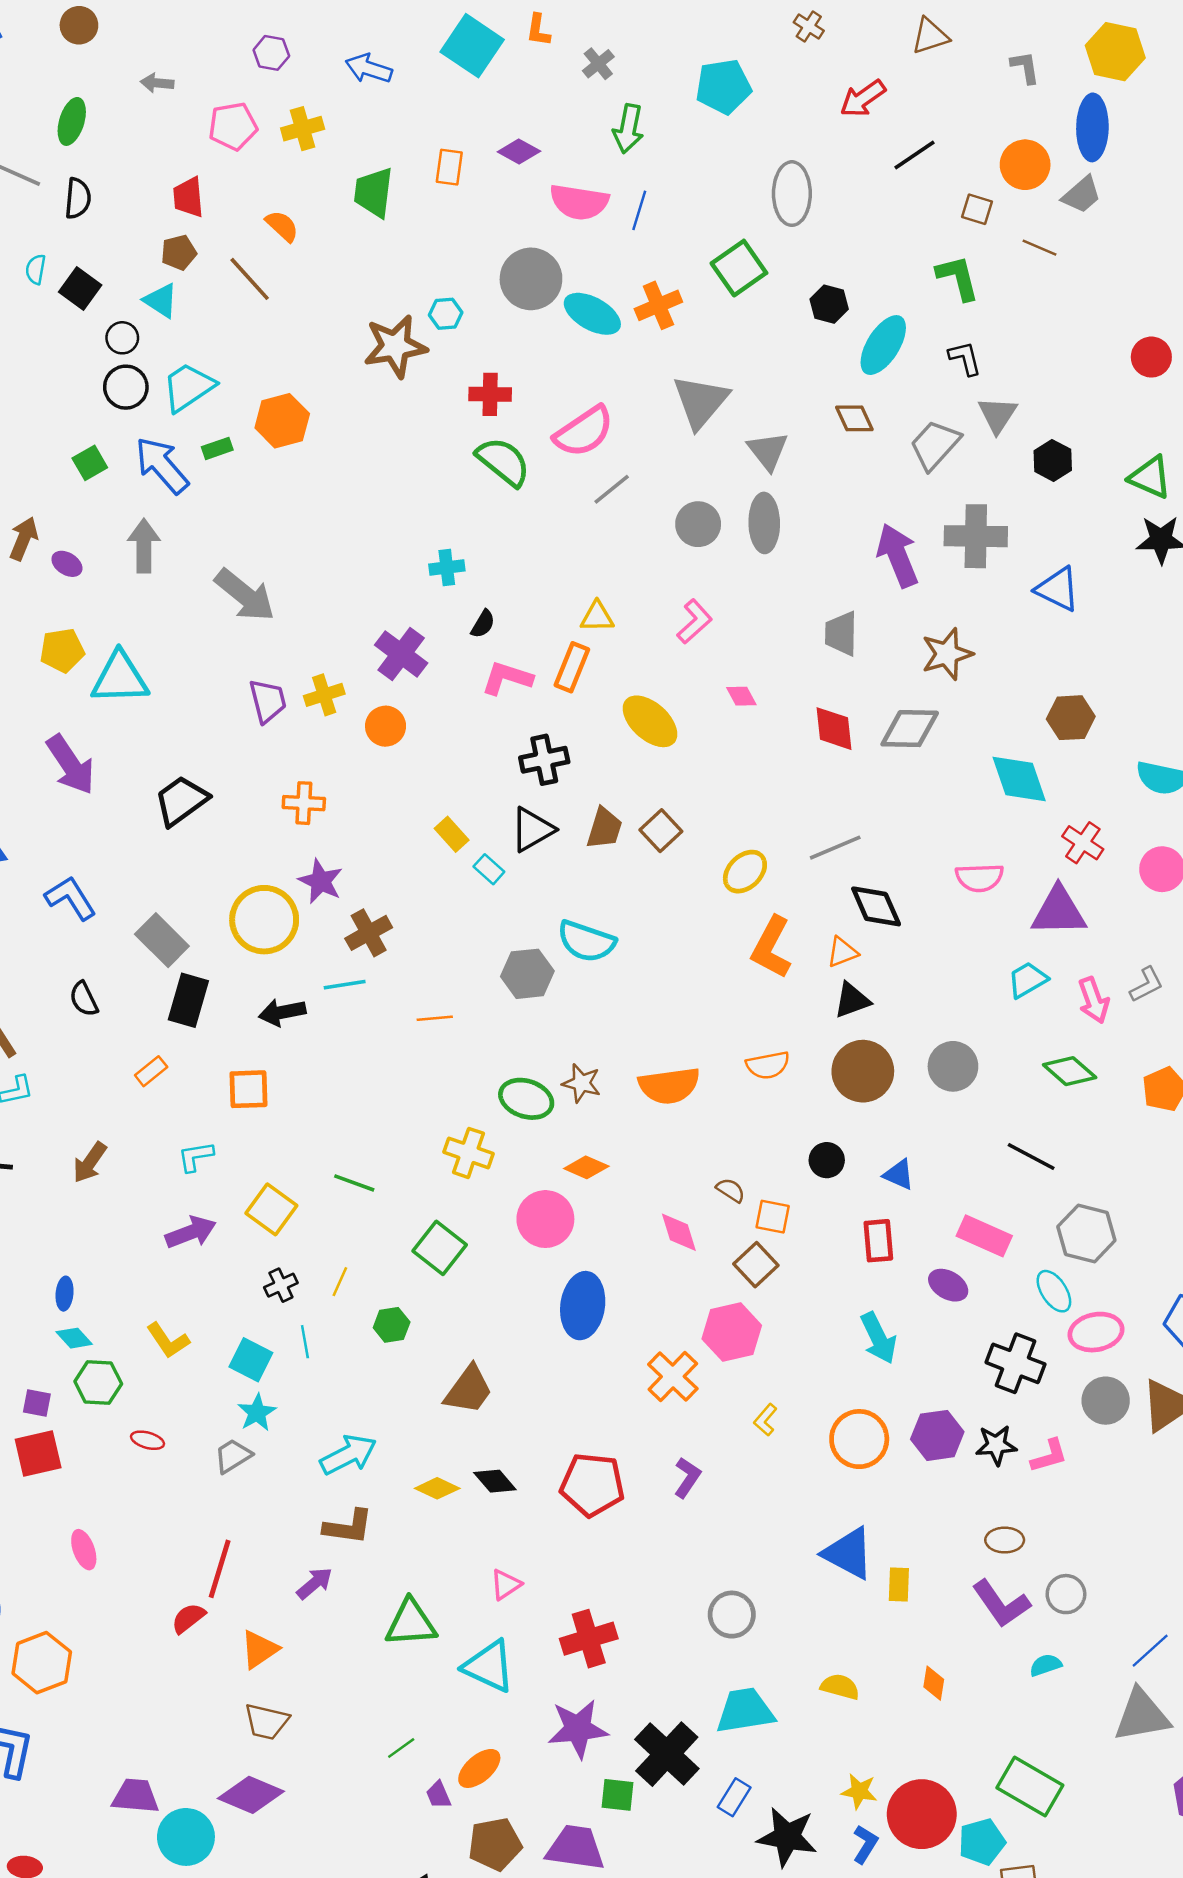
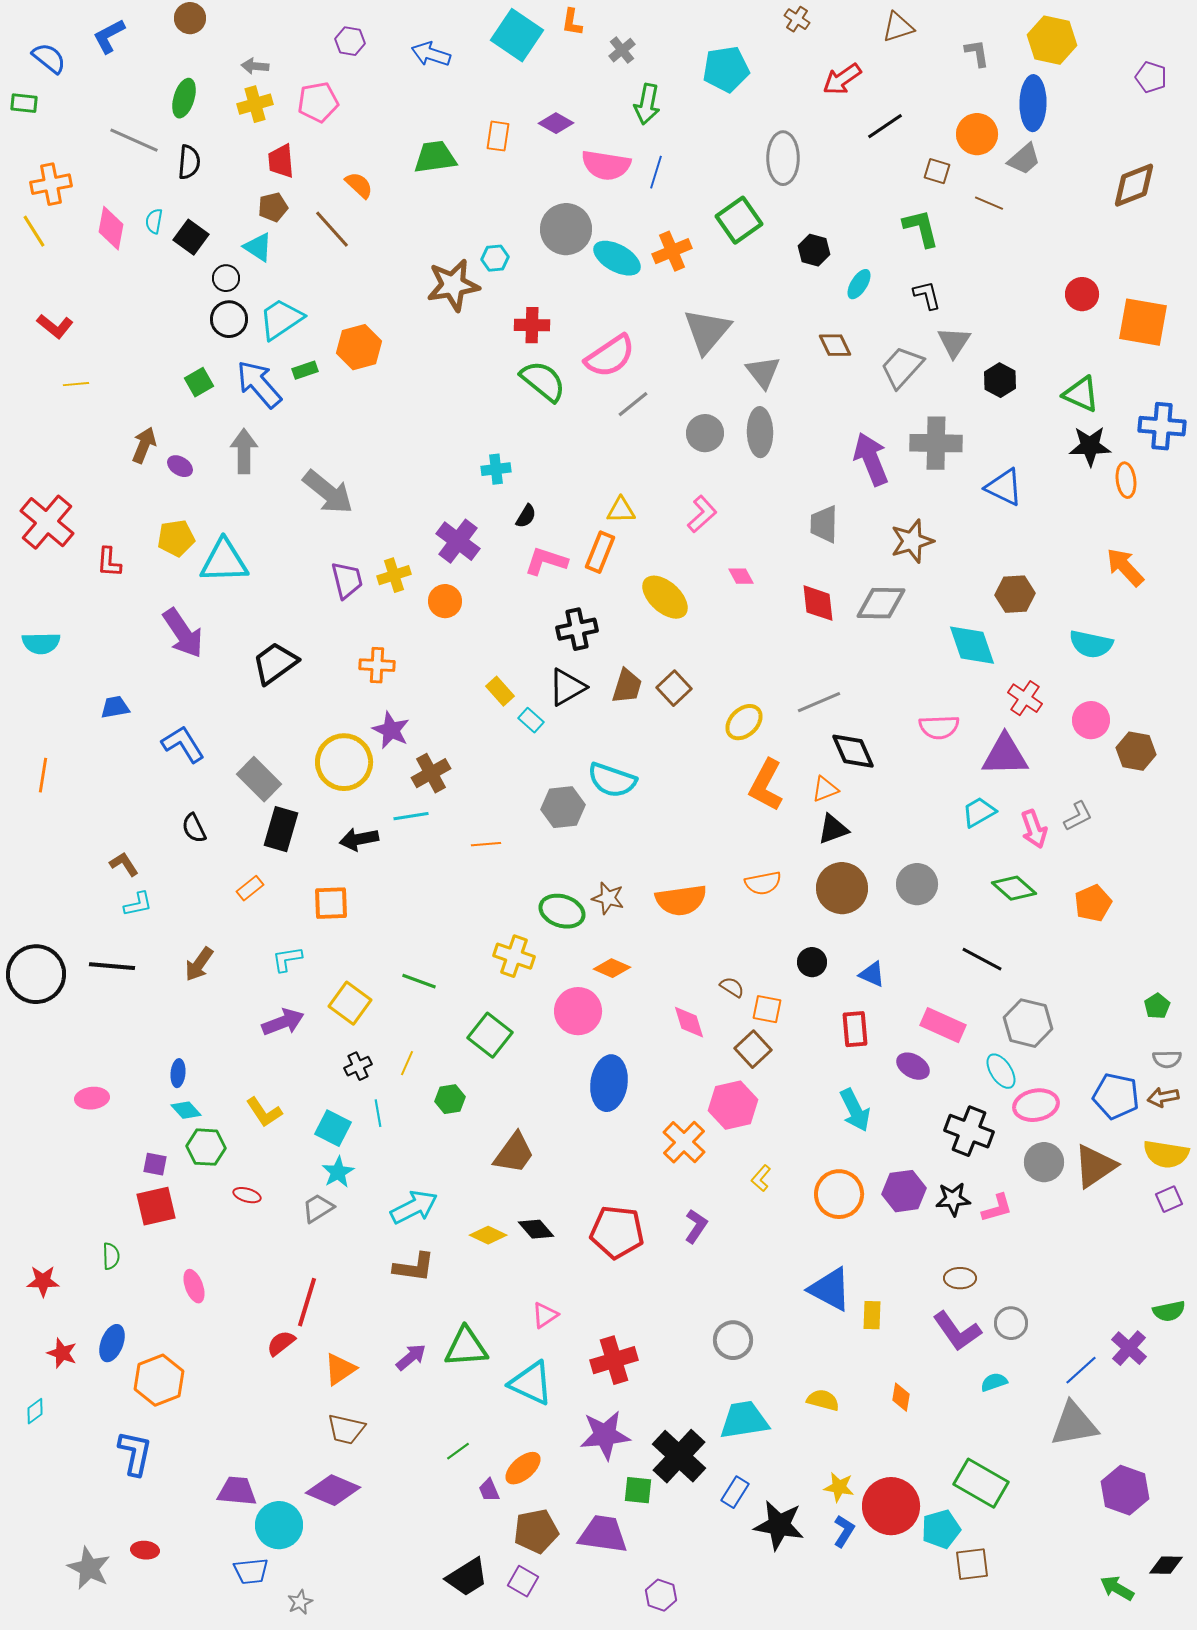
yellow cross: (303, 129) -> (255, 104), moved
green trapezoid: (374, 192) -> (435, 157), turned 75
cyan ellipse: (883, 345) -> (859, 284), size x0.6
purple arrow: (315, 1583) -> (411, 1357), moved

